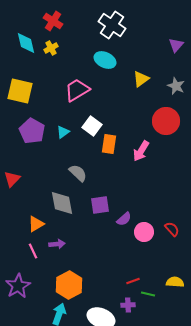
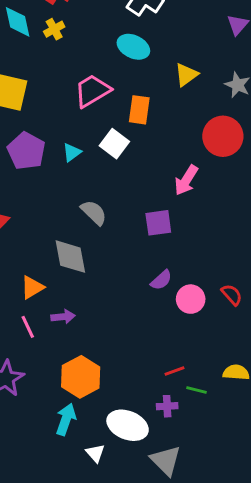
orange rectangle: (109, 144) -> (139, 110), moved
purple square: (100, 205) -> (158, 223), moved

